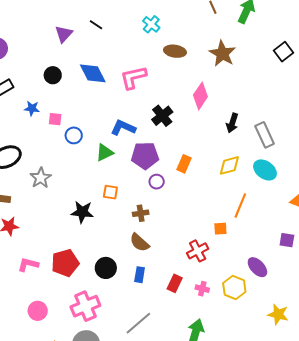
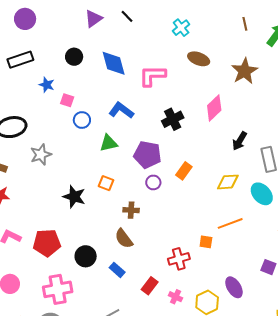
blue L-shape: (123, 128) -> (121, 110), moved
orange line: (240, 206) -> (230, 223), turned 35
blue rectangle: (140, 275) -> (117, 270), turned -70

